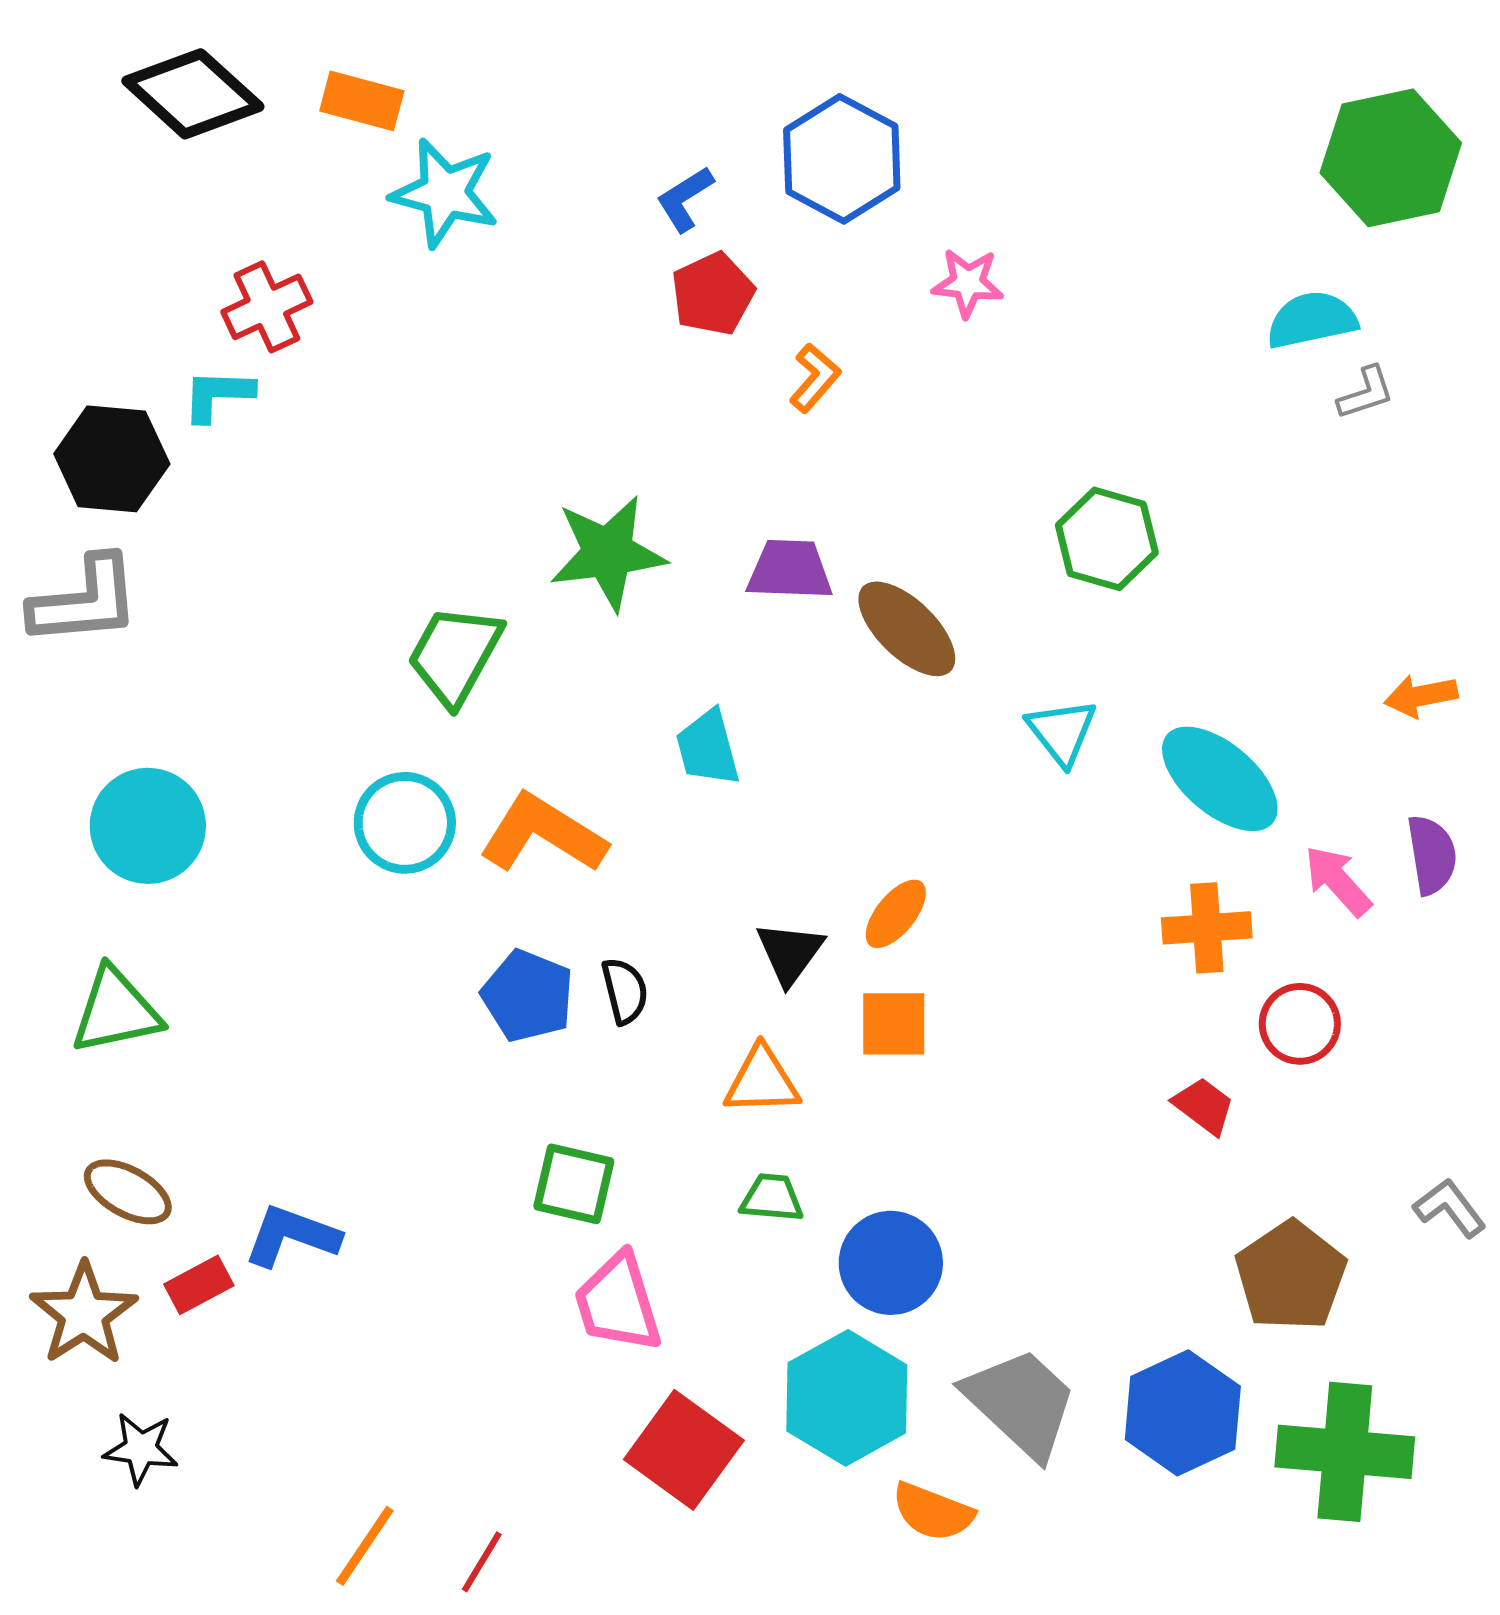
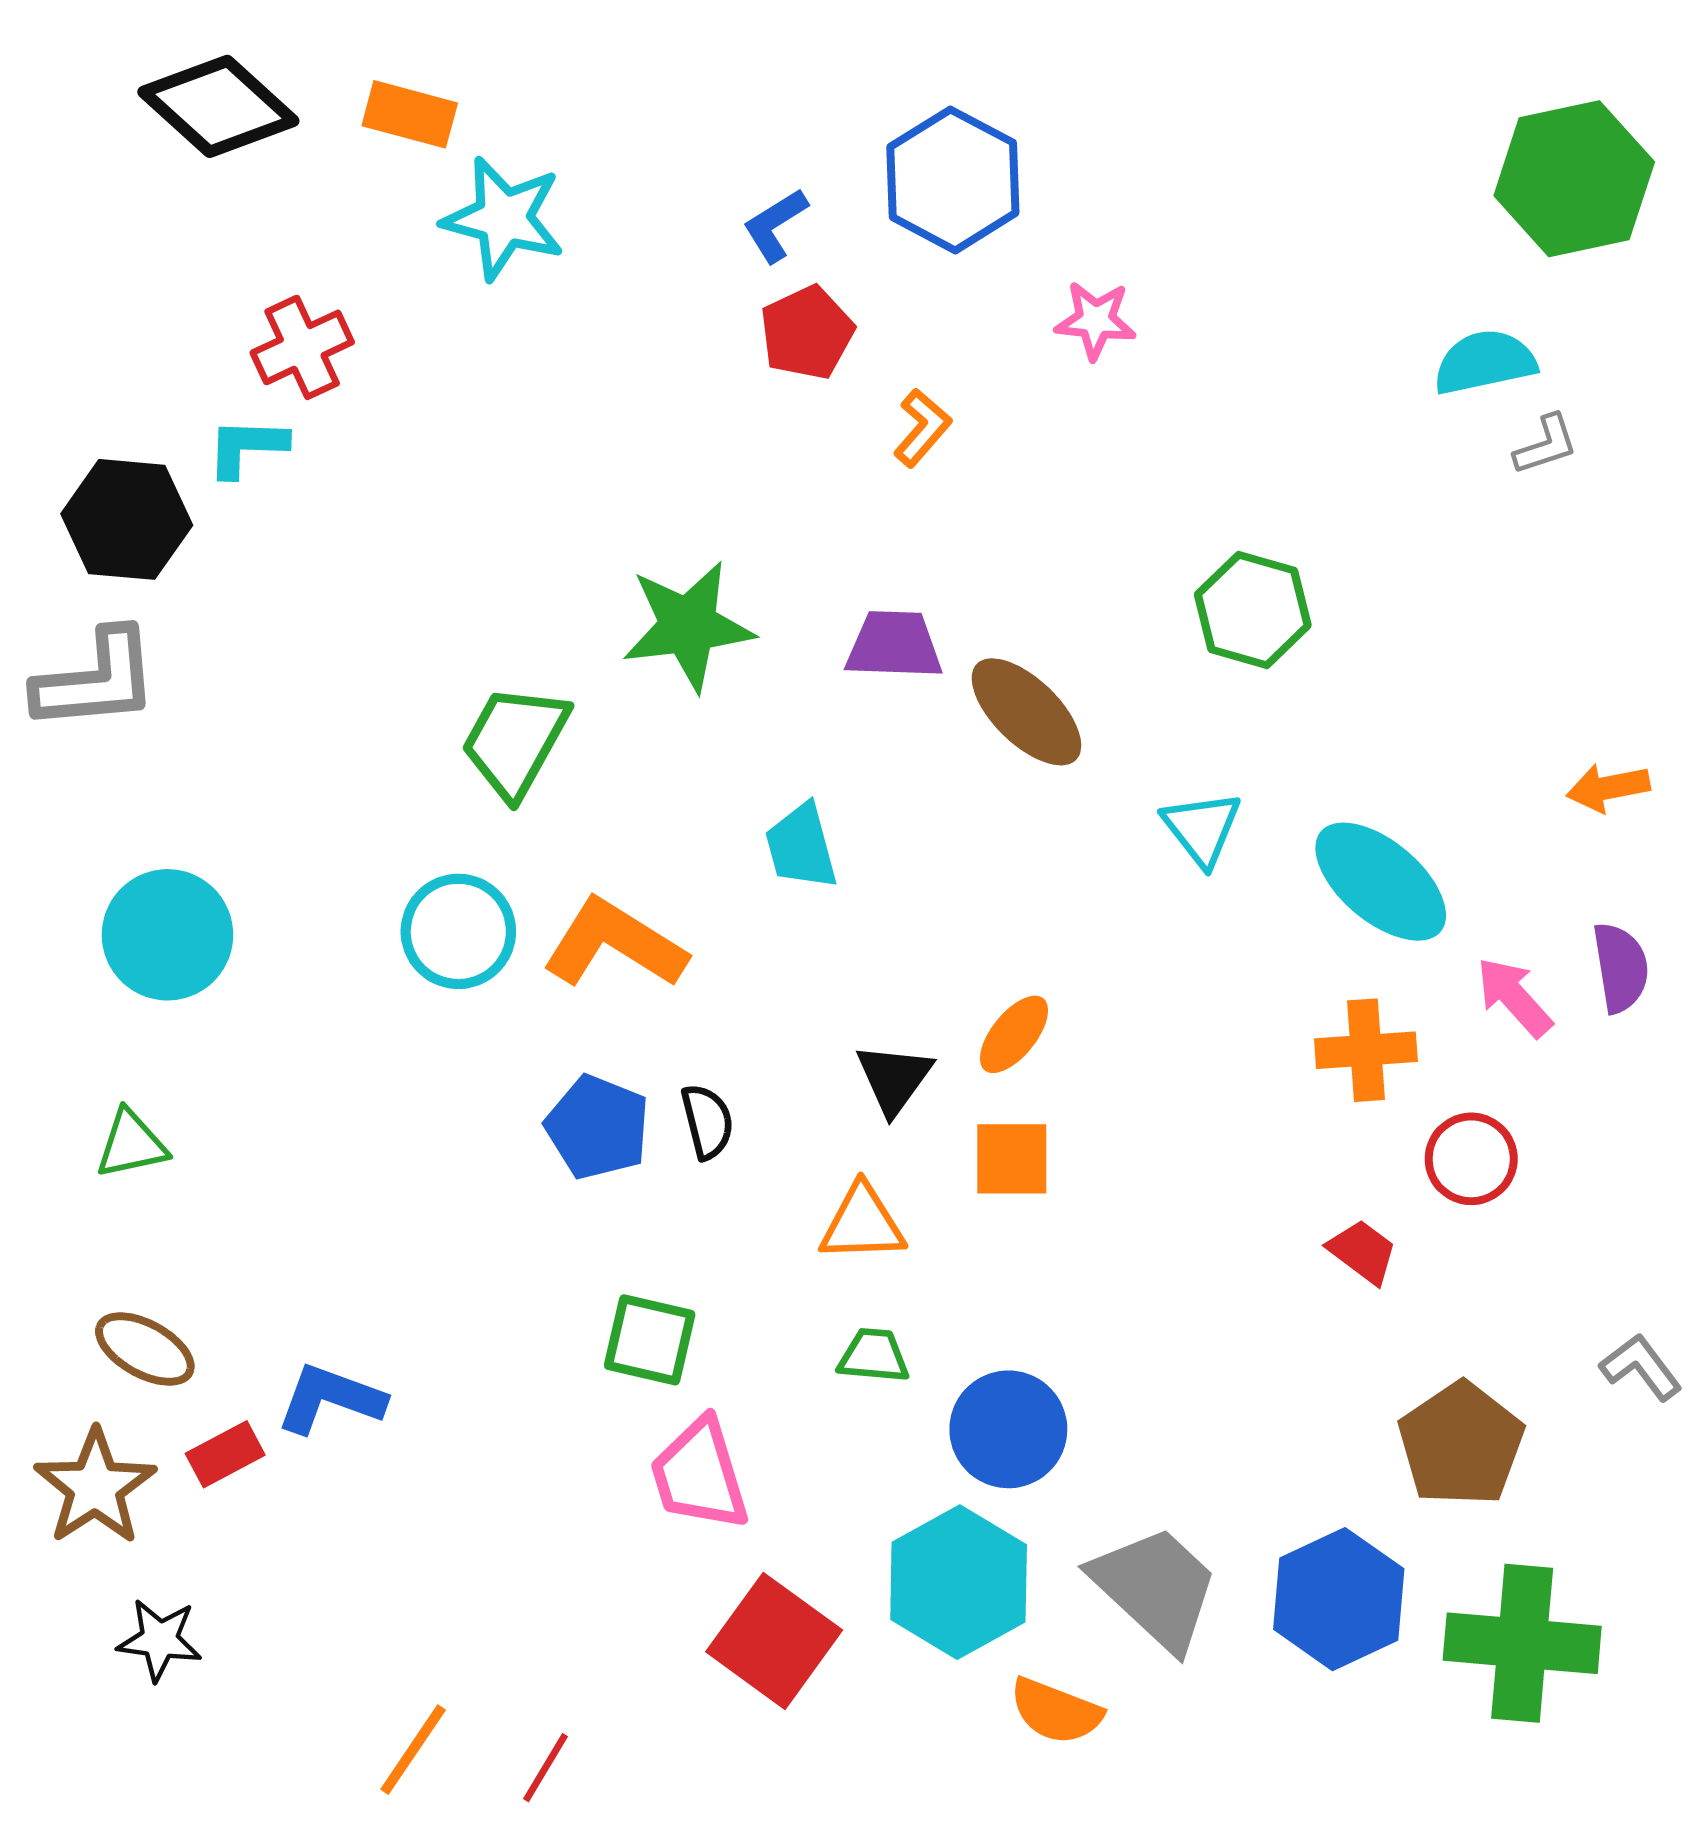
green triangle: (116, 1011) -> (131, 1144), size x0.7

